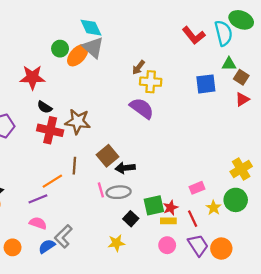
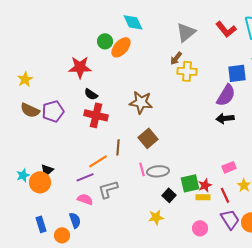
gray triangle: (93, 47) -> (186, 32), moved, turned 40
purple semicircle: (142, 108) -> (226, 95), moved, turned 85
brown star: (78, 121) -> (141, 102), moved
black arrow: (125, 168) -> (225, 118), moved
gray L-shape: (63, 236) -> (108, 189), moved, turned 30
pink circle: (167, 245) -> (200, 228), moved
blue semicircle: (47, 246) -> (75, 220), moved, turned 105
orange circle: (13, 247) -> (62, 235), moved

